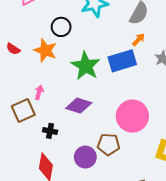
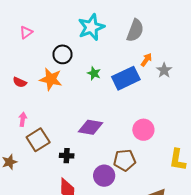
orange arrow: (139, 40) -> (146, 60), moved
green star: (86, 66) -> (94, 73), moved, size x0.5
pink arrow: (39, 92) -> (23, 119), moved
pink circle: (132, 116) -> (143, 130), size x0.7

